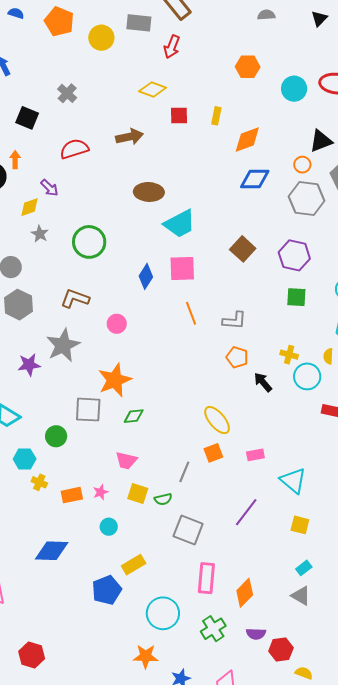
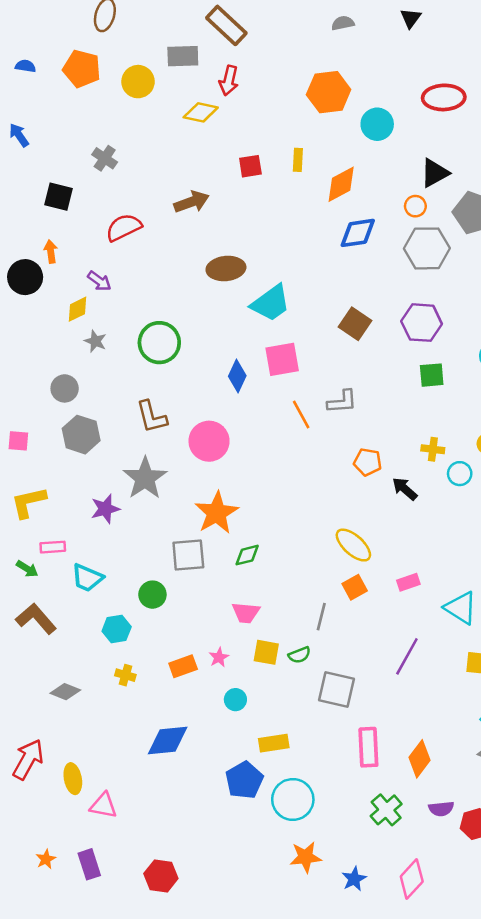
orange hexagon: (248, 67) -> (329, 92), size x1.4
yellow diamond: (153, 89) -> (201, 112), moved
cyan circle: (294, 89) -> (377, 124), moved
brown L-shape: (75, 299) -> (152, 417), turned -116
gray L-shape: (234, 321) -> (342, 402), moved
pink circle: (117, 324) -> (209, 441), size x1.6
cyan circle: (307, 376) -> (460, 474), size x0.7
yellow cross: (39, 482) -> (125, 675), moved
yellow rectangle: (134, 565) -> (274, 743), turned 30
cyan circle: (163, 613) -> (293, 799), moved

